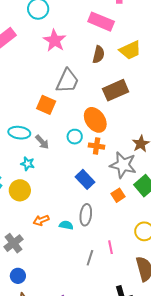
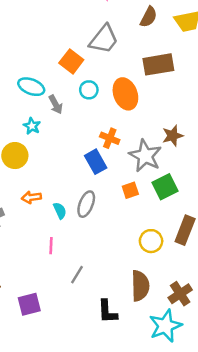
cyan circle: (75, 137) -> (89, 90), moved
orange cross: (97, 146) -> (110, 138), moved
cyan semicircle: (66, 225) -> (60, 211), turned 40
pink line: (110, 247) -> (51, 246), moved
gray line: (90, 258) -> (77, 275), moved

